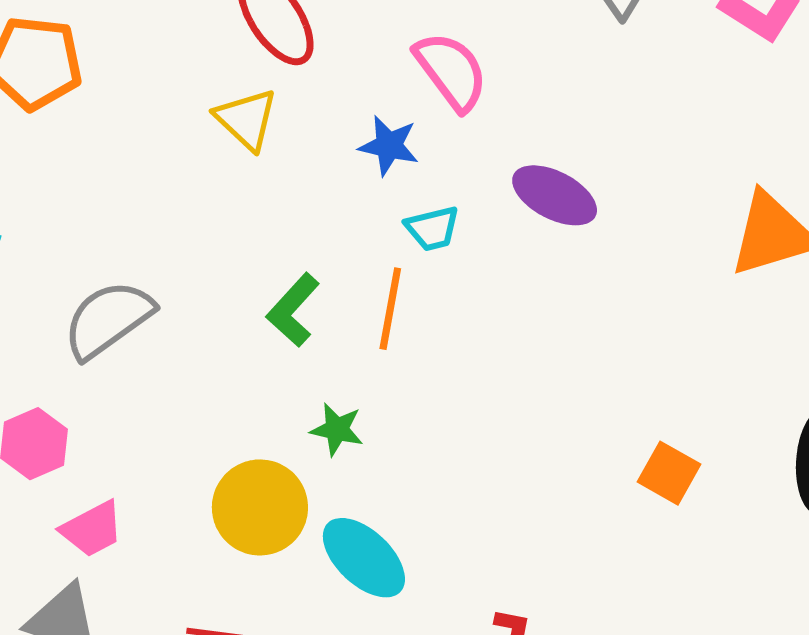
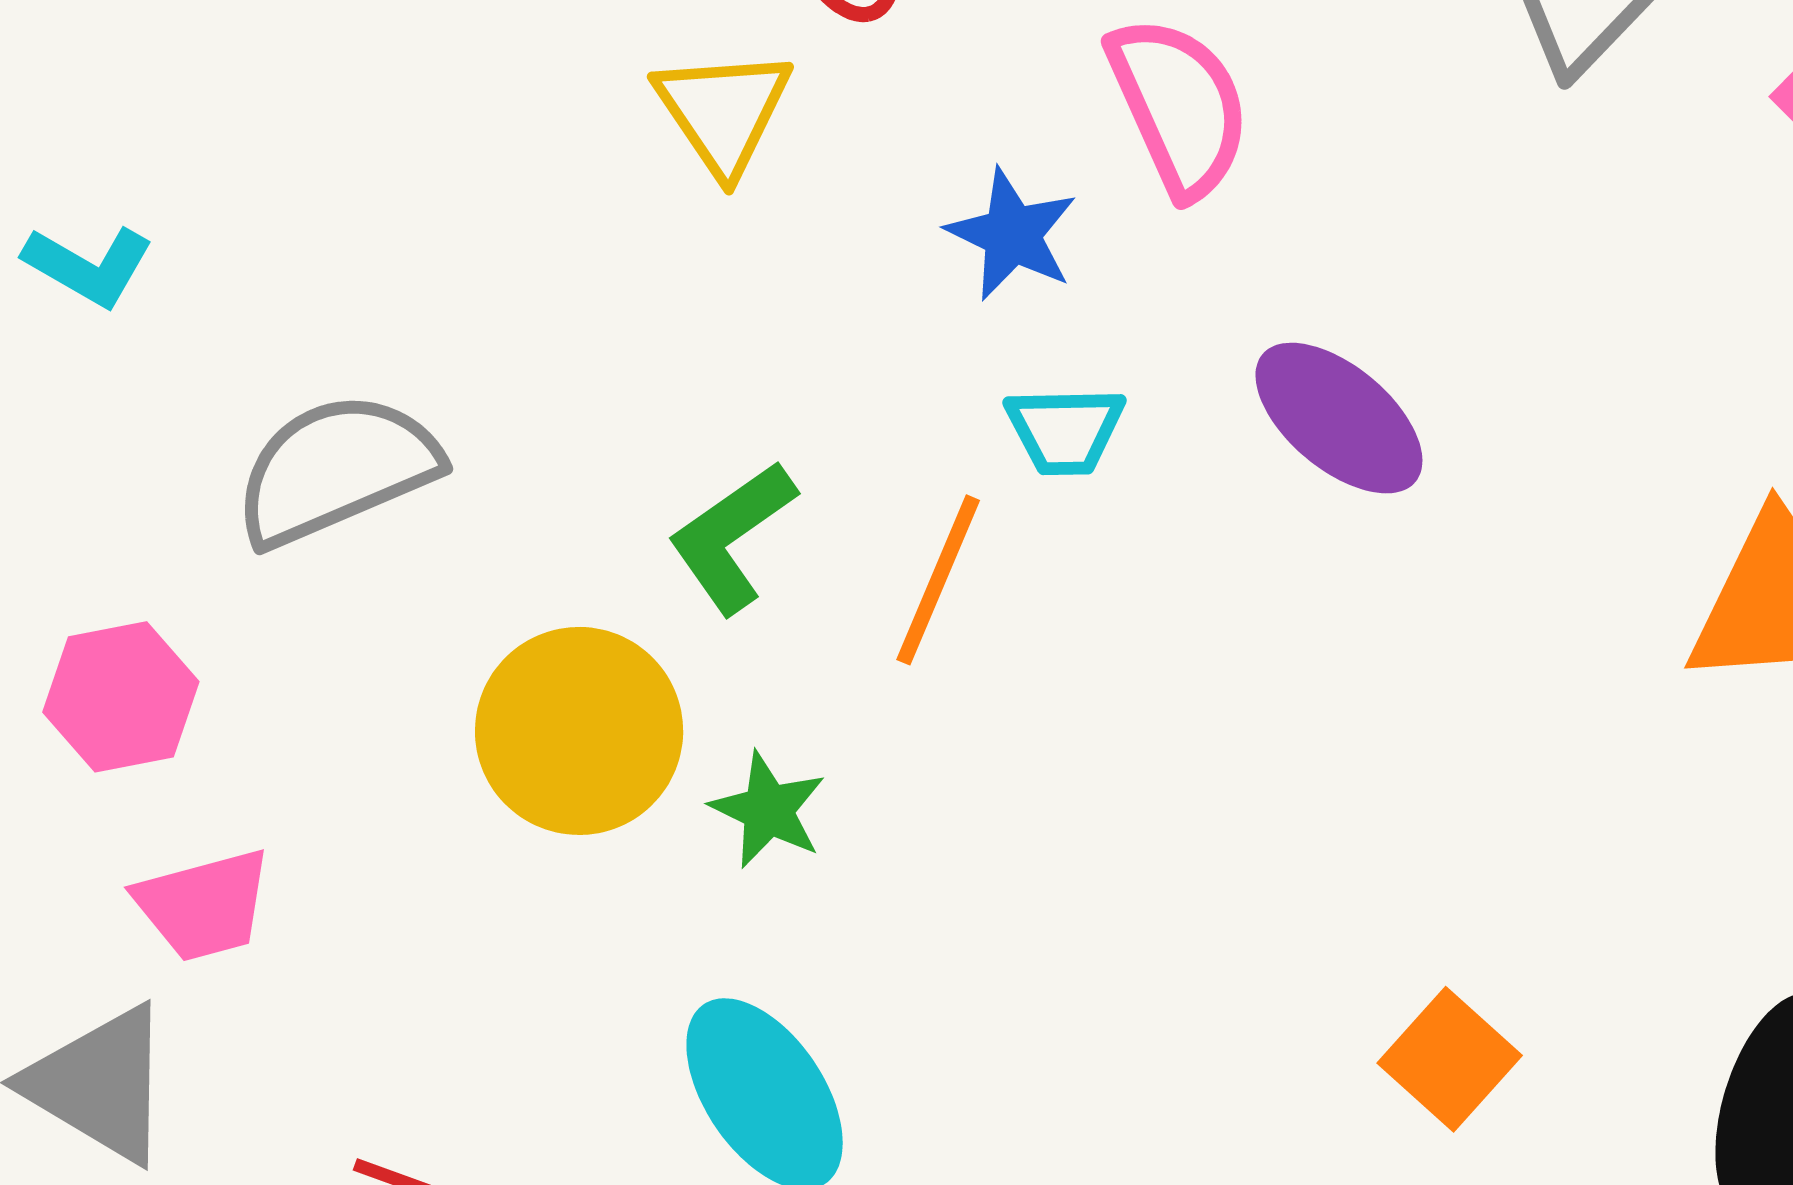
yellow circle: (260, 507) -> (579, 731), moved

